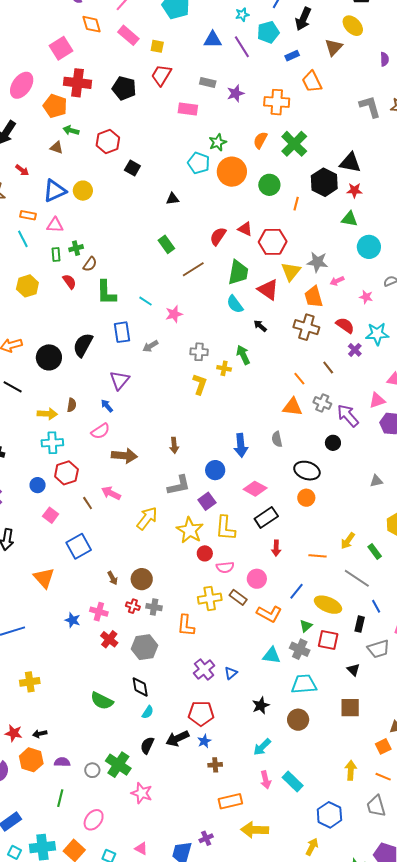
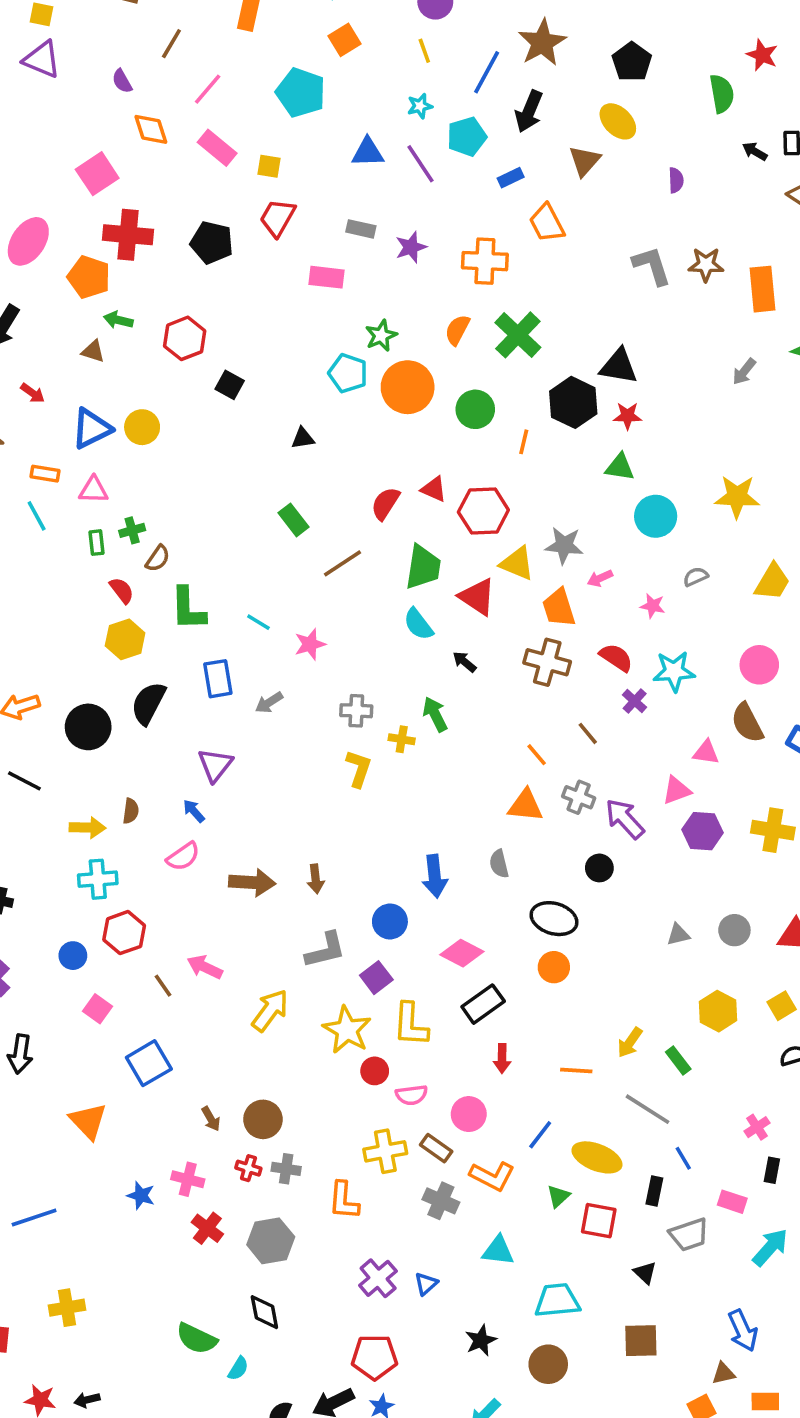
yellow triangle: (291, 272) -> (517, 563), turned -45
yellow hexagon: (27, 286) -> (125, 639), moved
brown arrow: (124, 456) -> (252, 882), moved
gray cross: (300, 649) -> (441, 1201), moved
cyan semicircle: (148, 712) -> (238, 1369), moved

